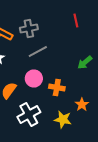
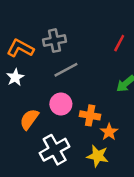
red line: (76, 20) -> (119, 43), moved, turned 40
orange star: (82, 104) -> (109, 132), moved

